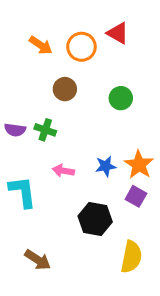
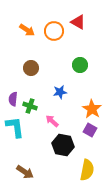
brown circle: (65, 89) -> (31, 68), moved
purple semicircle: (15, 130) -> (13, 99), moved, turned 88
green cross: (45, 130) -> (30, 106), moved
blue star: (106, 166) -> (60, 92), moved
pink arrow: (63, 171) -> (52, 121), moved, turned 32

